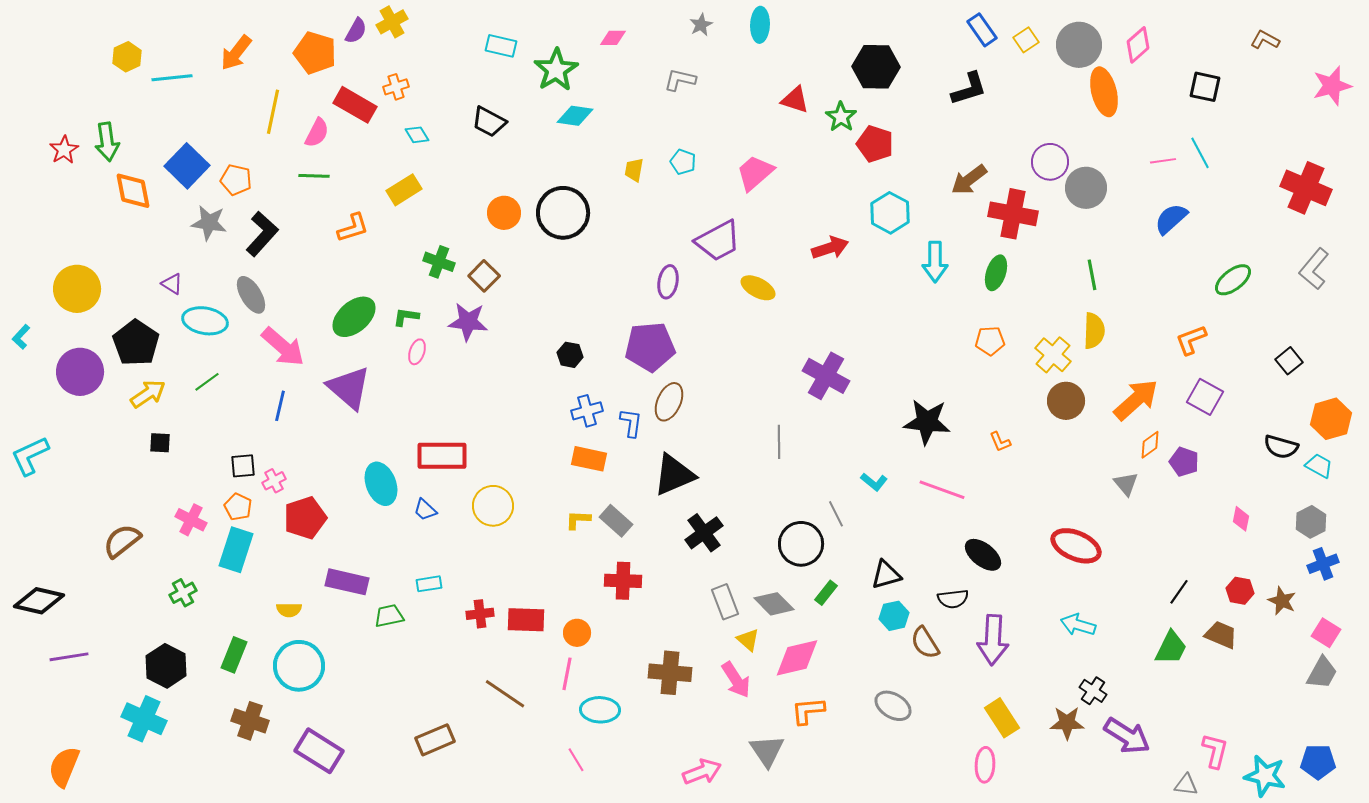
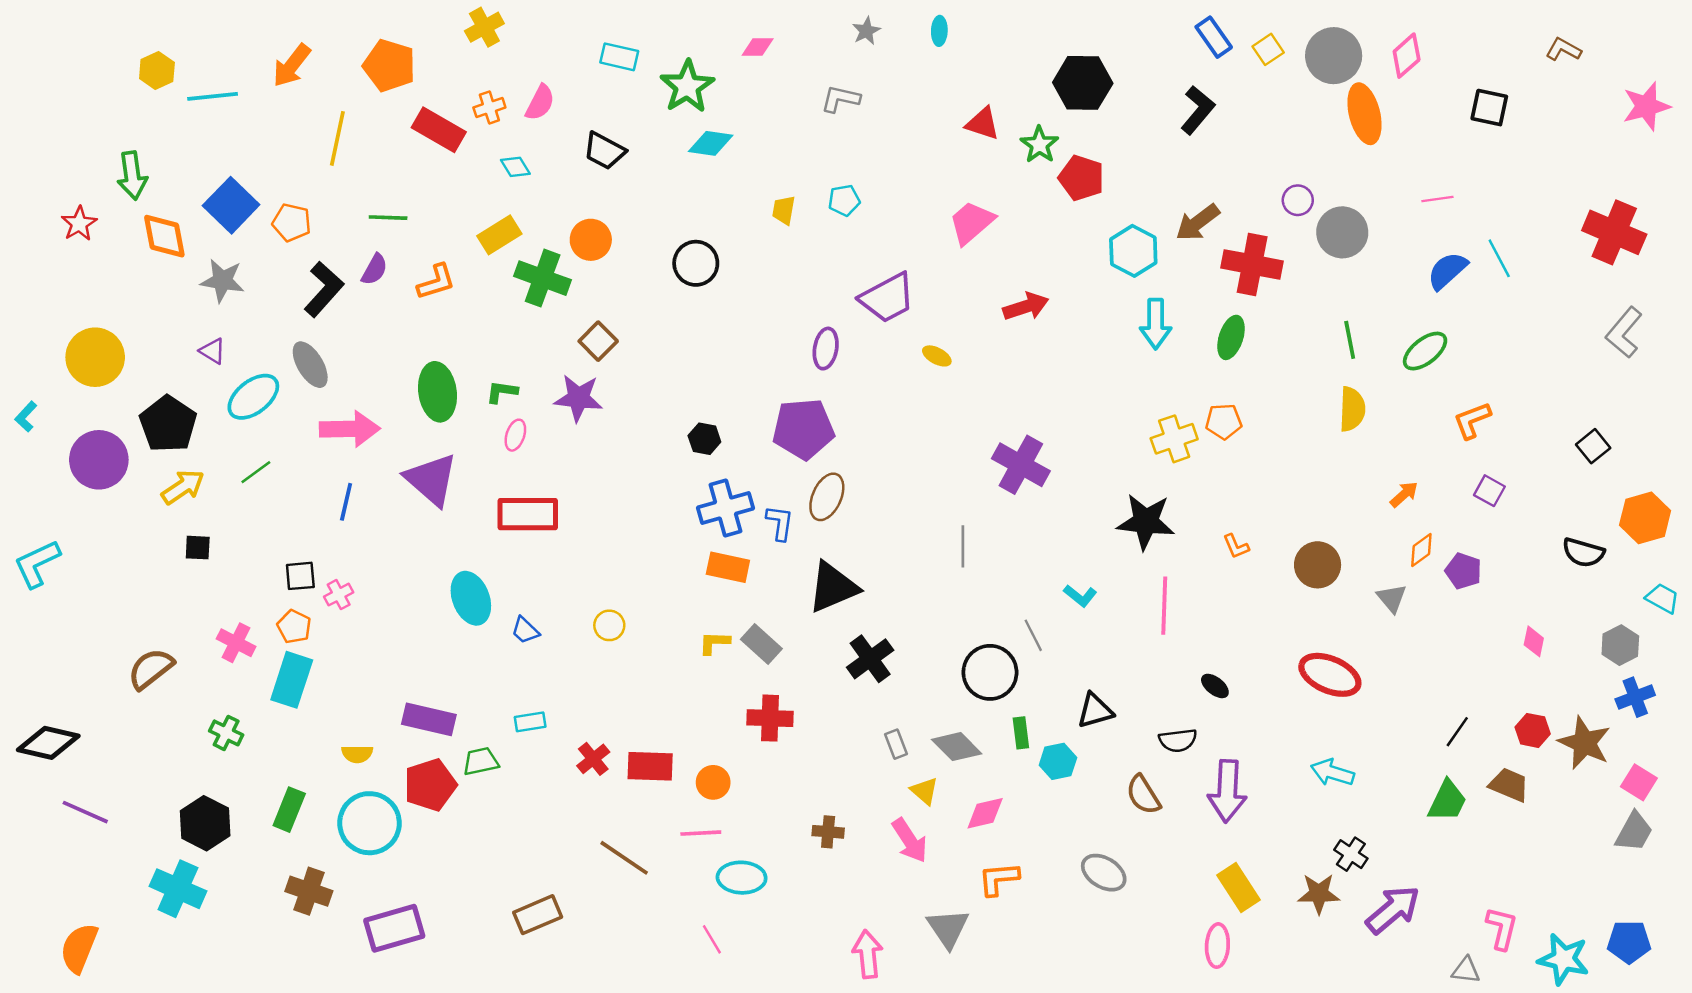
cyan ellipse: (760, 25) -> (939, 31), size x0.7
purple semicircle: (356, 31) -> (374, 269), moved
black L-shape: (969, 89) -> (1198, 110), turned -33
pink semicircle: (317, 133) -> (540, 103), moved
red star: (64, 150) -> (79, 224), moved
cyan line: (1200, 153) -> (1499, 258), moved
cyan pentagon: (683, 162) -> (844, 200), turned -30
purple circle: (1050, 162) -> (1298, 200), size x0.7
pink trapezoid: (755, 173) -> (971, 222), moved
orange circle: (504, 213) -> (591, 240), moved
black circle: (563, 213) -> (696, 263), size x0.7
cyan hexagon: (890, 213) -> (1133, 251), moved
gray star: (209, 223) -> (222, 281), moved
green cross: (439, 262) -> (543, 278), moved, size x1.4
green ellipse: (1233, 280) -> (1425, 351), moved
yellow ellipse: (758, 288) -> (937, 356), size x0.7
green ellipse: (354, 317) -> (438, 392), turned -57
cyan ellipse: (205, 321) -> (253, 397), turned -48
pink arrow: (283, 347) -> (350, 429), turned -42
yellow cross: (1053, 355) -> (1174, 439), moved, turned 30
purple square: (1205, 397) -> (1489, 491), size x0.7
orange arrow: (1136, 400) -> (1404, 494), size x0.5
brown circle: (1066, 401) -> (1318, 565), moved
blue cross: (587, 411) -> (725, 508), size x1.4
red rectangle: (442, 456) -> (528, 514), moved
cyan trapezoid: (1319, 466) -> (1662, 598), moved
pink line: (942, 490) -> (1164, 606), turned 72
yellow circle: (493, 506) -> (609, 625), size x0.6
red pentagon: (305, 518) -> (430, 785), moved
black ellipse: (983, 555) -> (1215, 686), size x0.6
green cross: (183, 593) -> (226, 733), turned -36
green rectangle: (826, 593) -> (1021, 733), turned -45
brown star: (1282, 601) -> (1585, 743), size x1.5
gray rectangle: (725, 602) -> (896, 744), size x0.7
red cross: (480, 614) -> (593, 759), turned -32
cyan hexagon: (894, 616) -> (1058, 761), moved
purple line: (69, 657) -> (85, 812), turned 33
pink diamond: (797, 658) -> (985, 813), size x0.7
brown cross: (670, 673) -> (828, 832), size x0.6
pink line: (567, 674) -> (701, 833), turned 76
purple arrow: (1127, 736) -> (1393, 910), turned -72
purple rectangle: (319, 751) -> (394, 928), turned -48
pink arrow: (702, 772) -> (868, 954), turned -75

